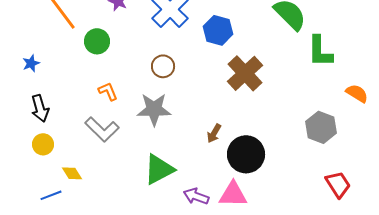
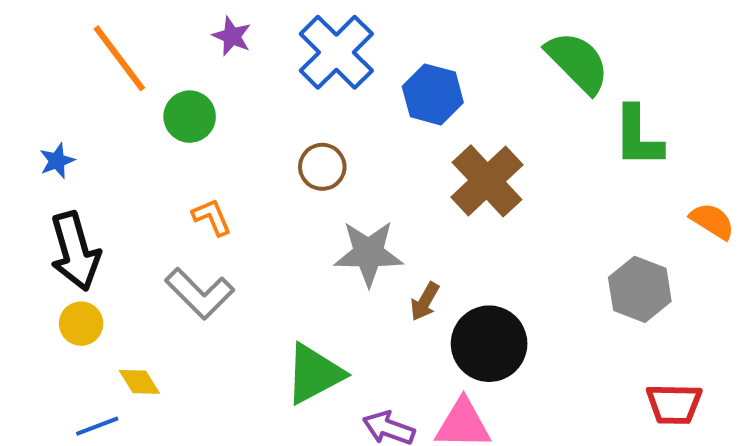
black arrow: (40, 108) -> (75, 251), size x1.4
gray star: (154, 109) -> (368, 253), moved
red trapezoid: (338, 184) -> (674, 404), turned 124

